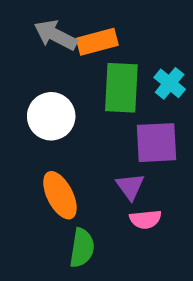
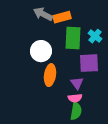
orange ellipse: (60, 195) -> (50, 75), moved, turned 35
pink semicircle: (146, 219) -> (75, 98), moved
green semicircle: (82, 248) -> (76, 111), moved

